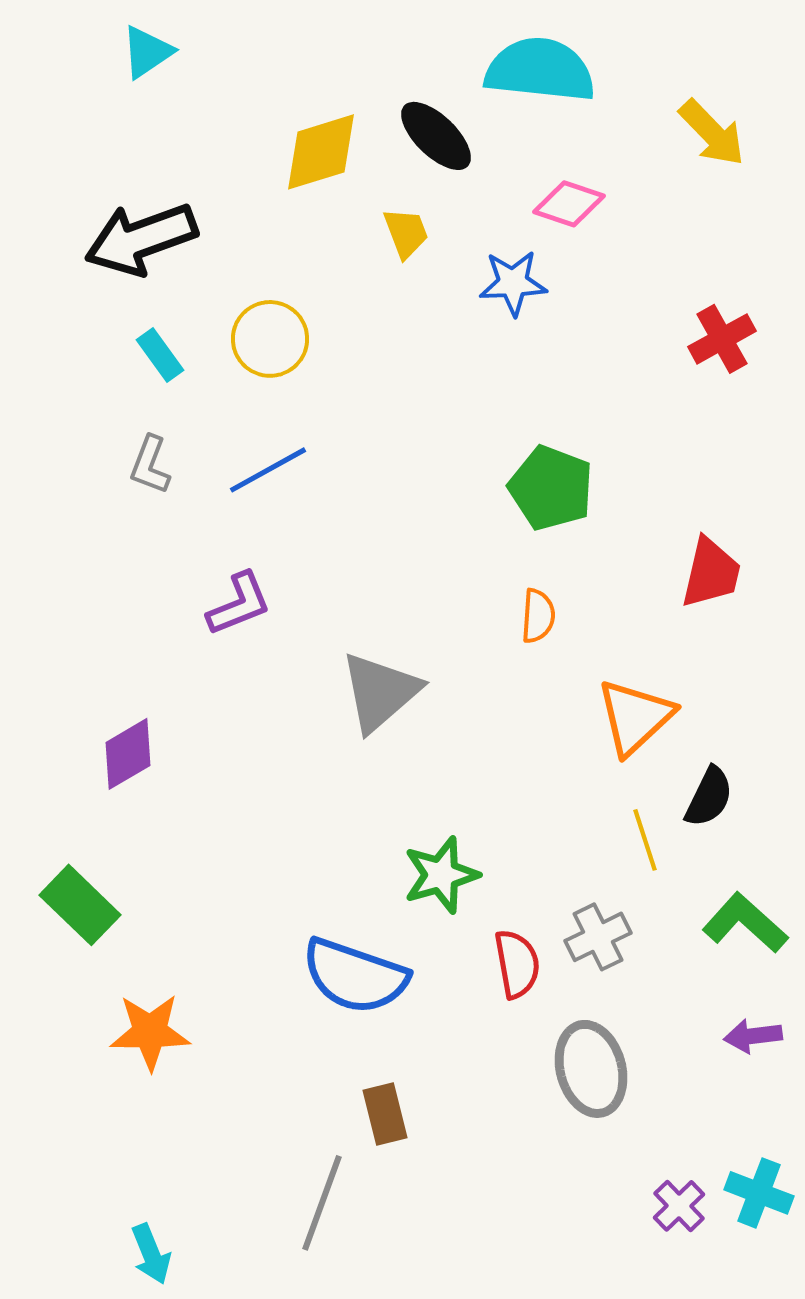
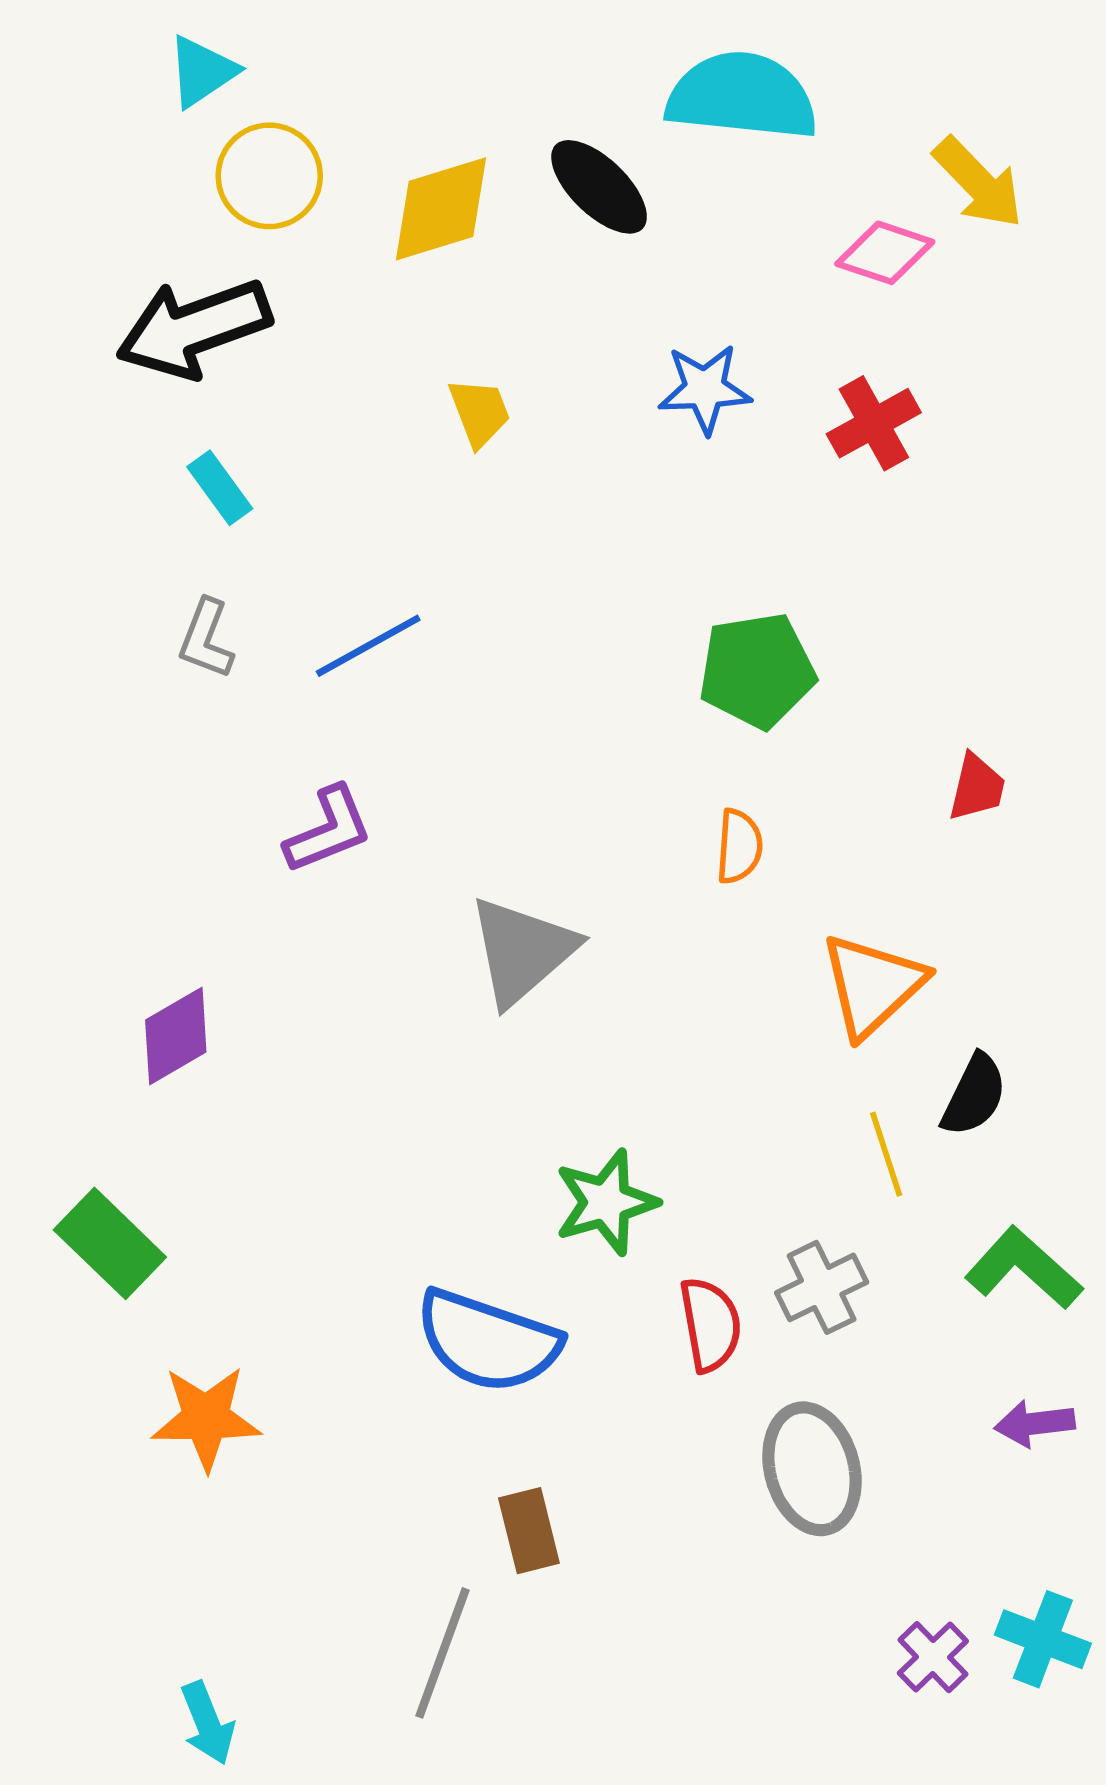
pink diamond: (569, 204) -> (885, 253), moved
yellow trapezoid: (406, 233) -> (479, 412), moved
yellow circle: (270, 339) -> (269, 176), moved
red cross: (722, 339) -> (874, 423), moved
green pentagon: (551, 488) -> (757, 671), turned -30
red trapezoid: (711, 573) -> (977, 787), size x0.7

